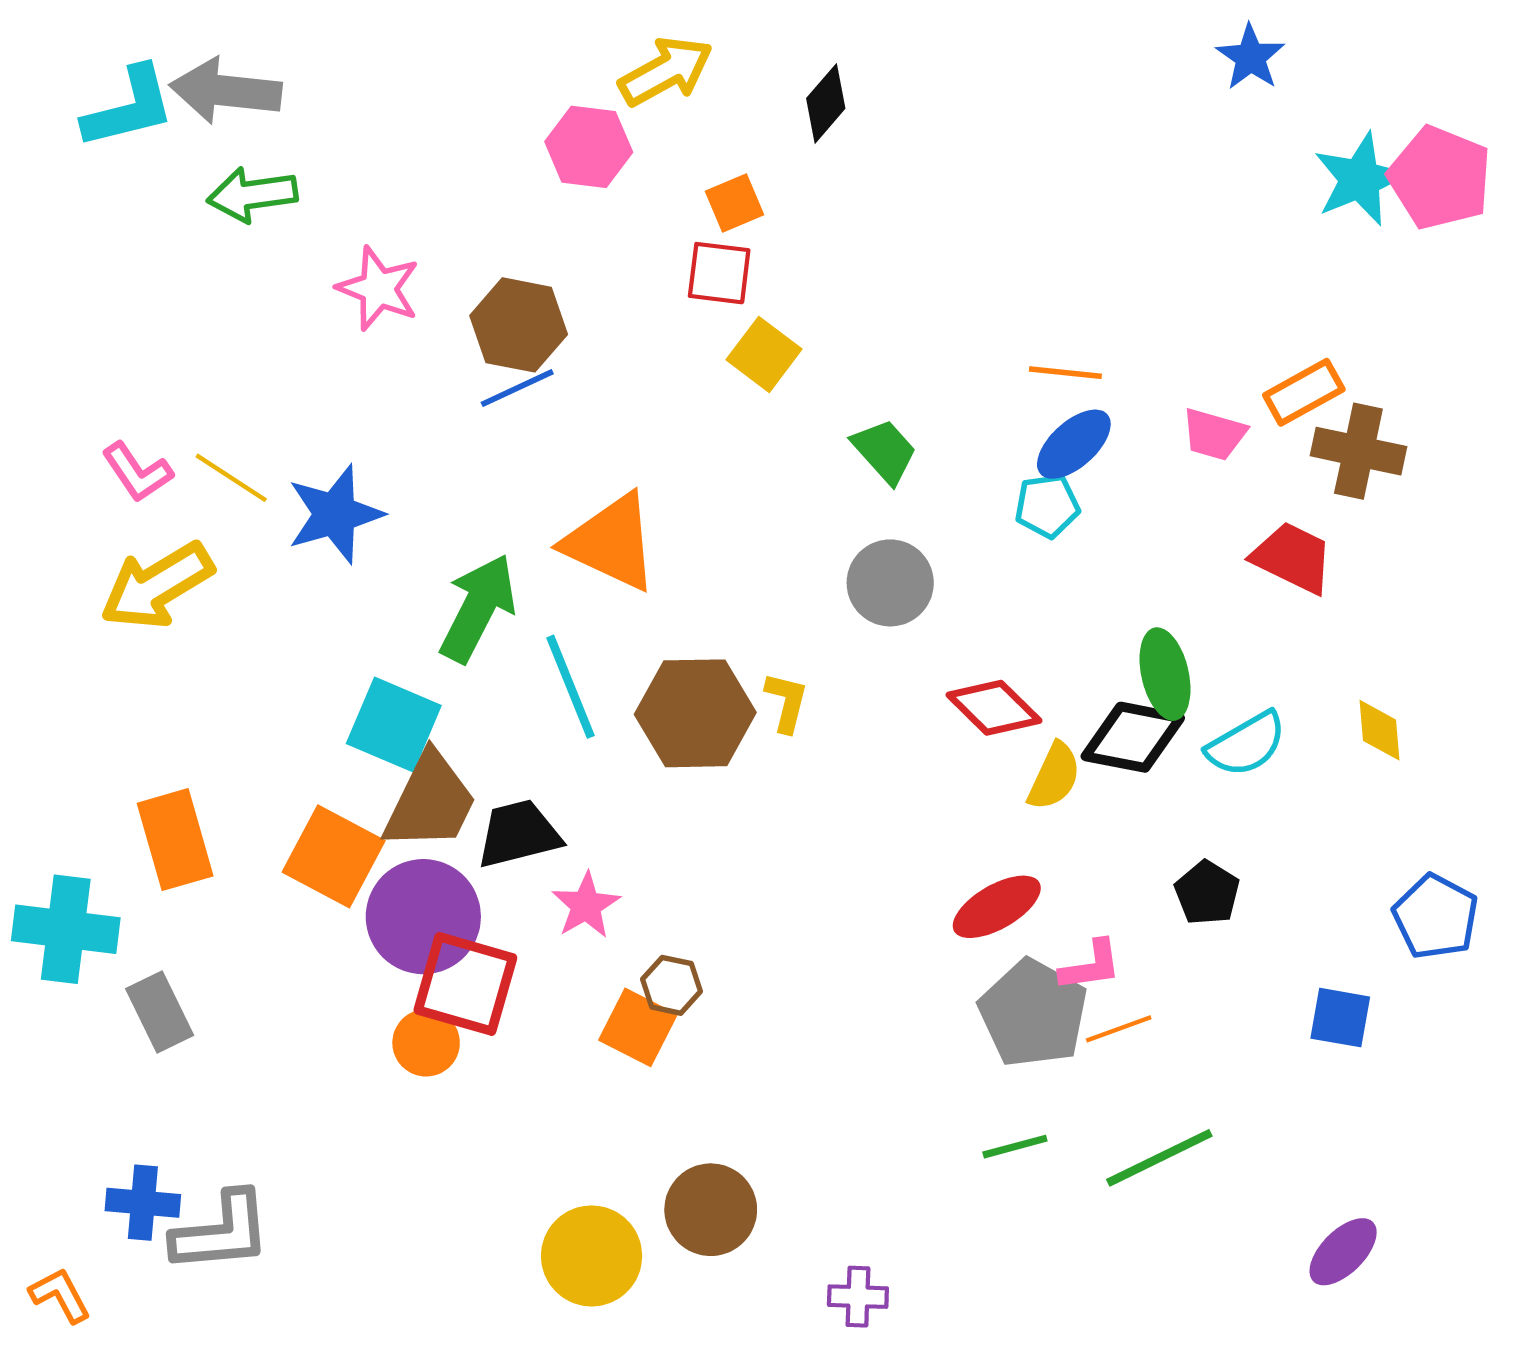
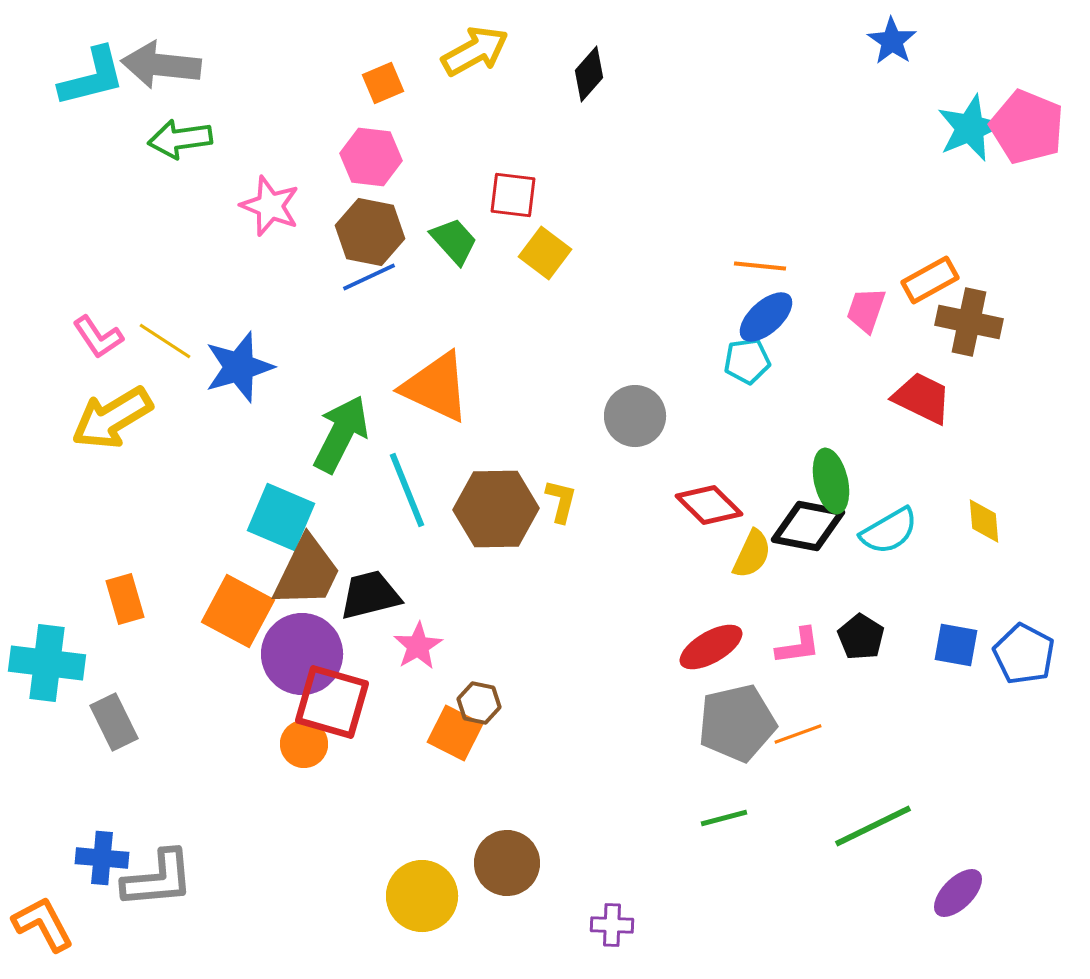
pink hexagon: (589, 147) -> (371, 157), moved
orange square: (735, 203) -> (383, 83), moved
pink trapezoid: (1214, 434) -> (866, 310), turned 93
green trapezoid: (885, 451) -> (454, 241), moved
orange rectangle: (175, 840) -> (125, 599), size x0.7
pink L-shape: (1091, 966) -> (798, 646), moved
gray pentagon: (1033, 1013) -> (737, 723), turned 30
blue square: (1340, 1018) -> (956, 645), moved
green line: (1159, 1158) -> (873, 826), moved
orange L-shape: (60, 1295) -> (43, 924), size x1.4

